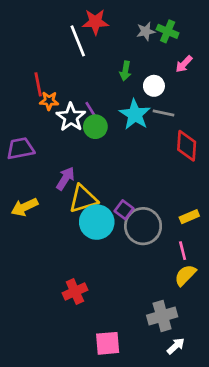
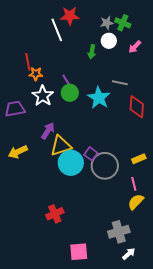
white circle: (154, 86) -> (109, 41), moved
cyan star: (135, 114) -> (99, 98), moved
white star: (71, 117) -> (43, 96), moved

